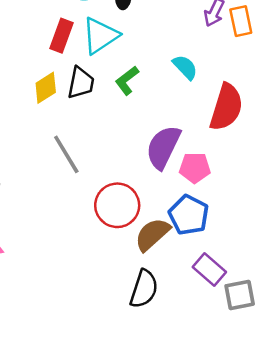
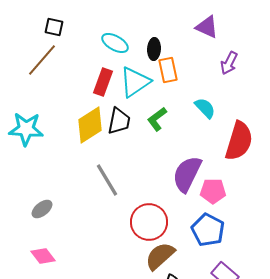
orange rectangle: (241, 21) -> (168, 70), moved
yellow diamond: (46, 88) -> (90, 125), size x1.4
brown semicircle: (152, 234) -> (160, 256), moved

